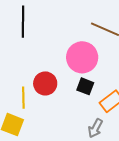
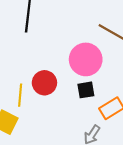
black square: (85, 86) -> (86, 90), turned -36

